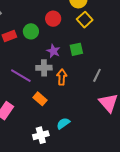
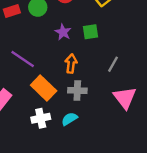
gray cross: (44, 68) -> (77, 91), moved
orange rectangle: (40, 99) -> (44, 88), size x1.5
white cross: (41, 135) -> (41, 118), moved

